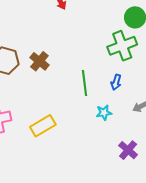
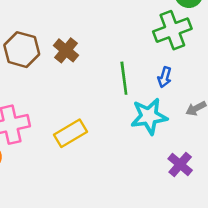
cyan star: (104, 113) -> (149, 116), size x1.8

